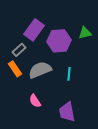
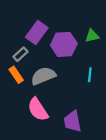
cyan line: (69, 74) -> (90, 75), moved
pink semicircle: (35, 101) -> (38, 109), size x1.6

